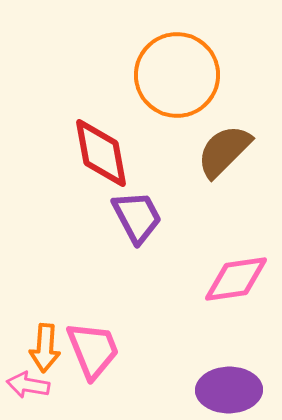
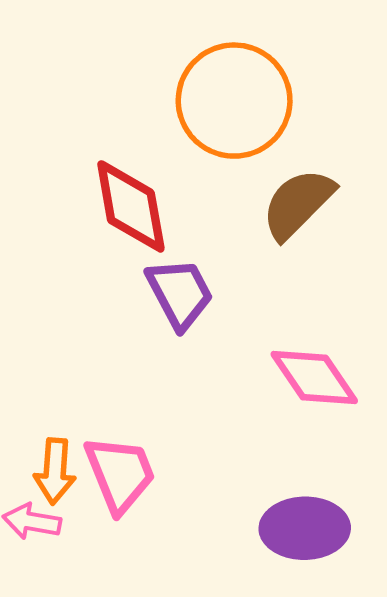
pink diamond: (236, 279) -> (314, 378), turned 64

